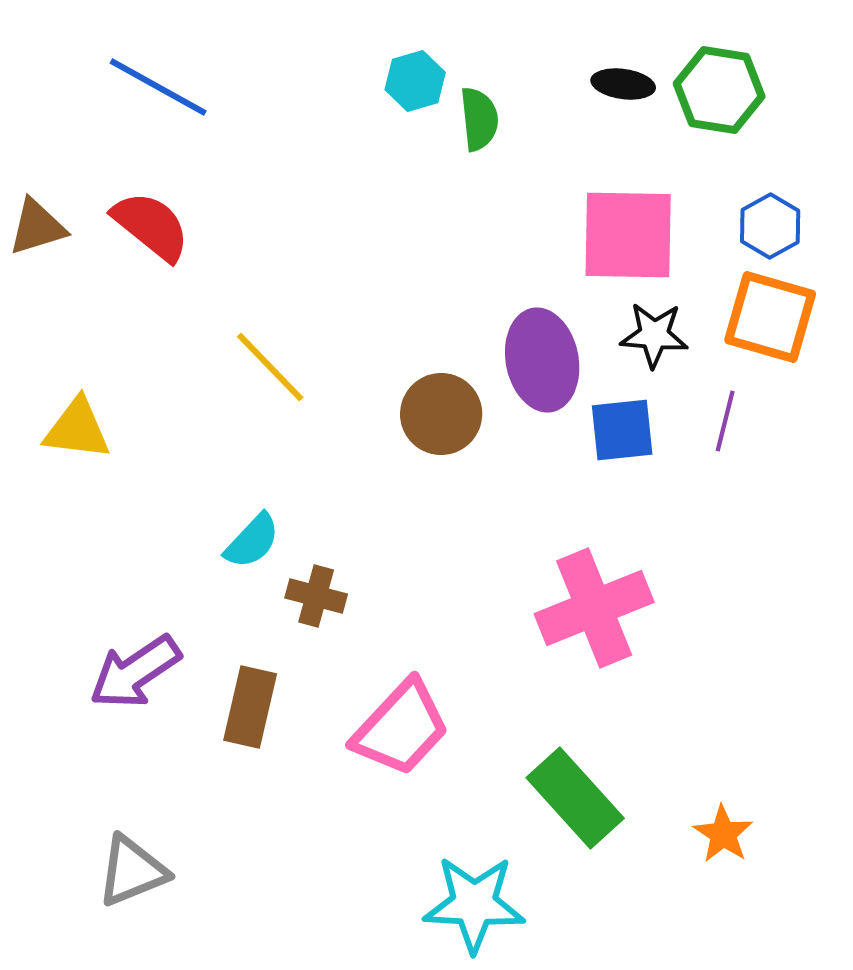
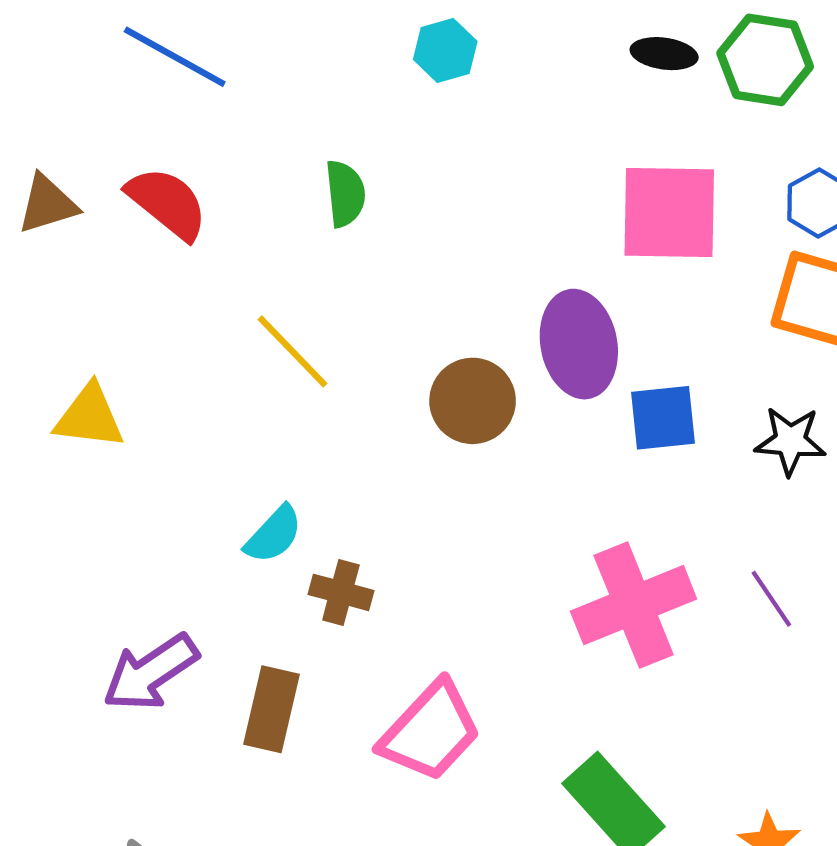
green semicircle: (479, 119) -> (345, 194), moved
black star: (654, 335) -> (790, 441), moved
purple line: (725, 421) -> (771, 599), moved, turned -48

